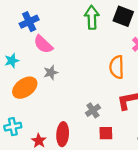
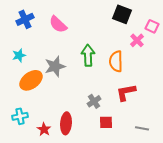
green arrow: (92, 17) -> (88, 55), moved
blue cross: (29, 22) -> (25, 19), moved
pink semicircle: (43, 44) -> (58, 24), moved
gray star: (51, 72) -> (55, 66), size x1.5

